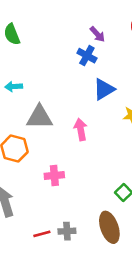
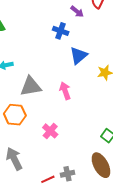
purple arrow: (97, 34) -> (77, 12), moved
pink cross: (54, 175) -> (50, 131), turned -35

